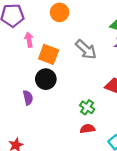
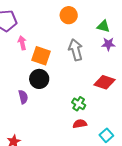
orange circle: (60, 12) -> (69, 15), moved
gray arrow: (86, 49) -> (76, 50), turned -145

